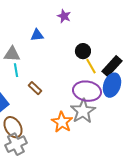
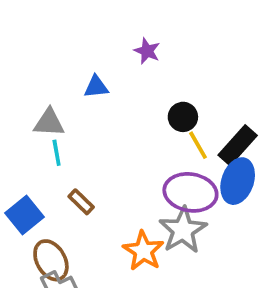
brown rectangle: (35, 88) -> (81, 202), moved

